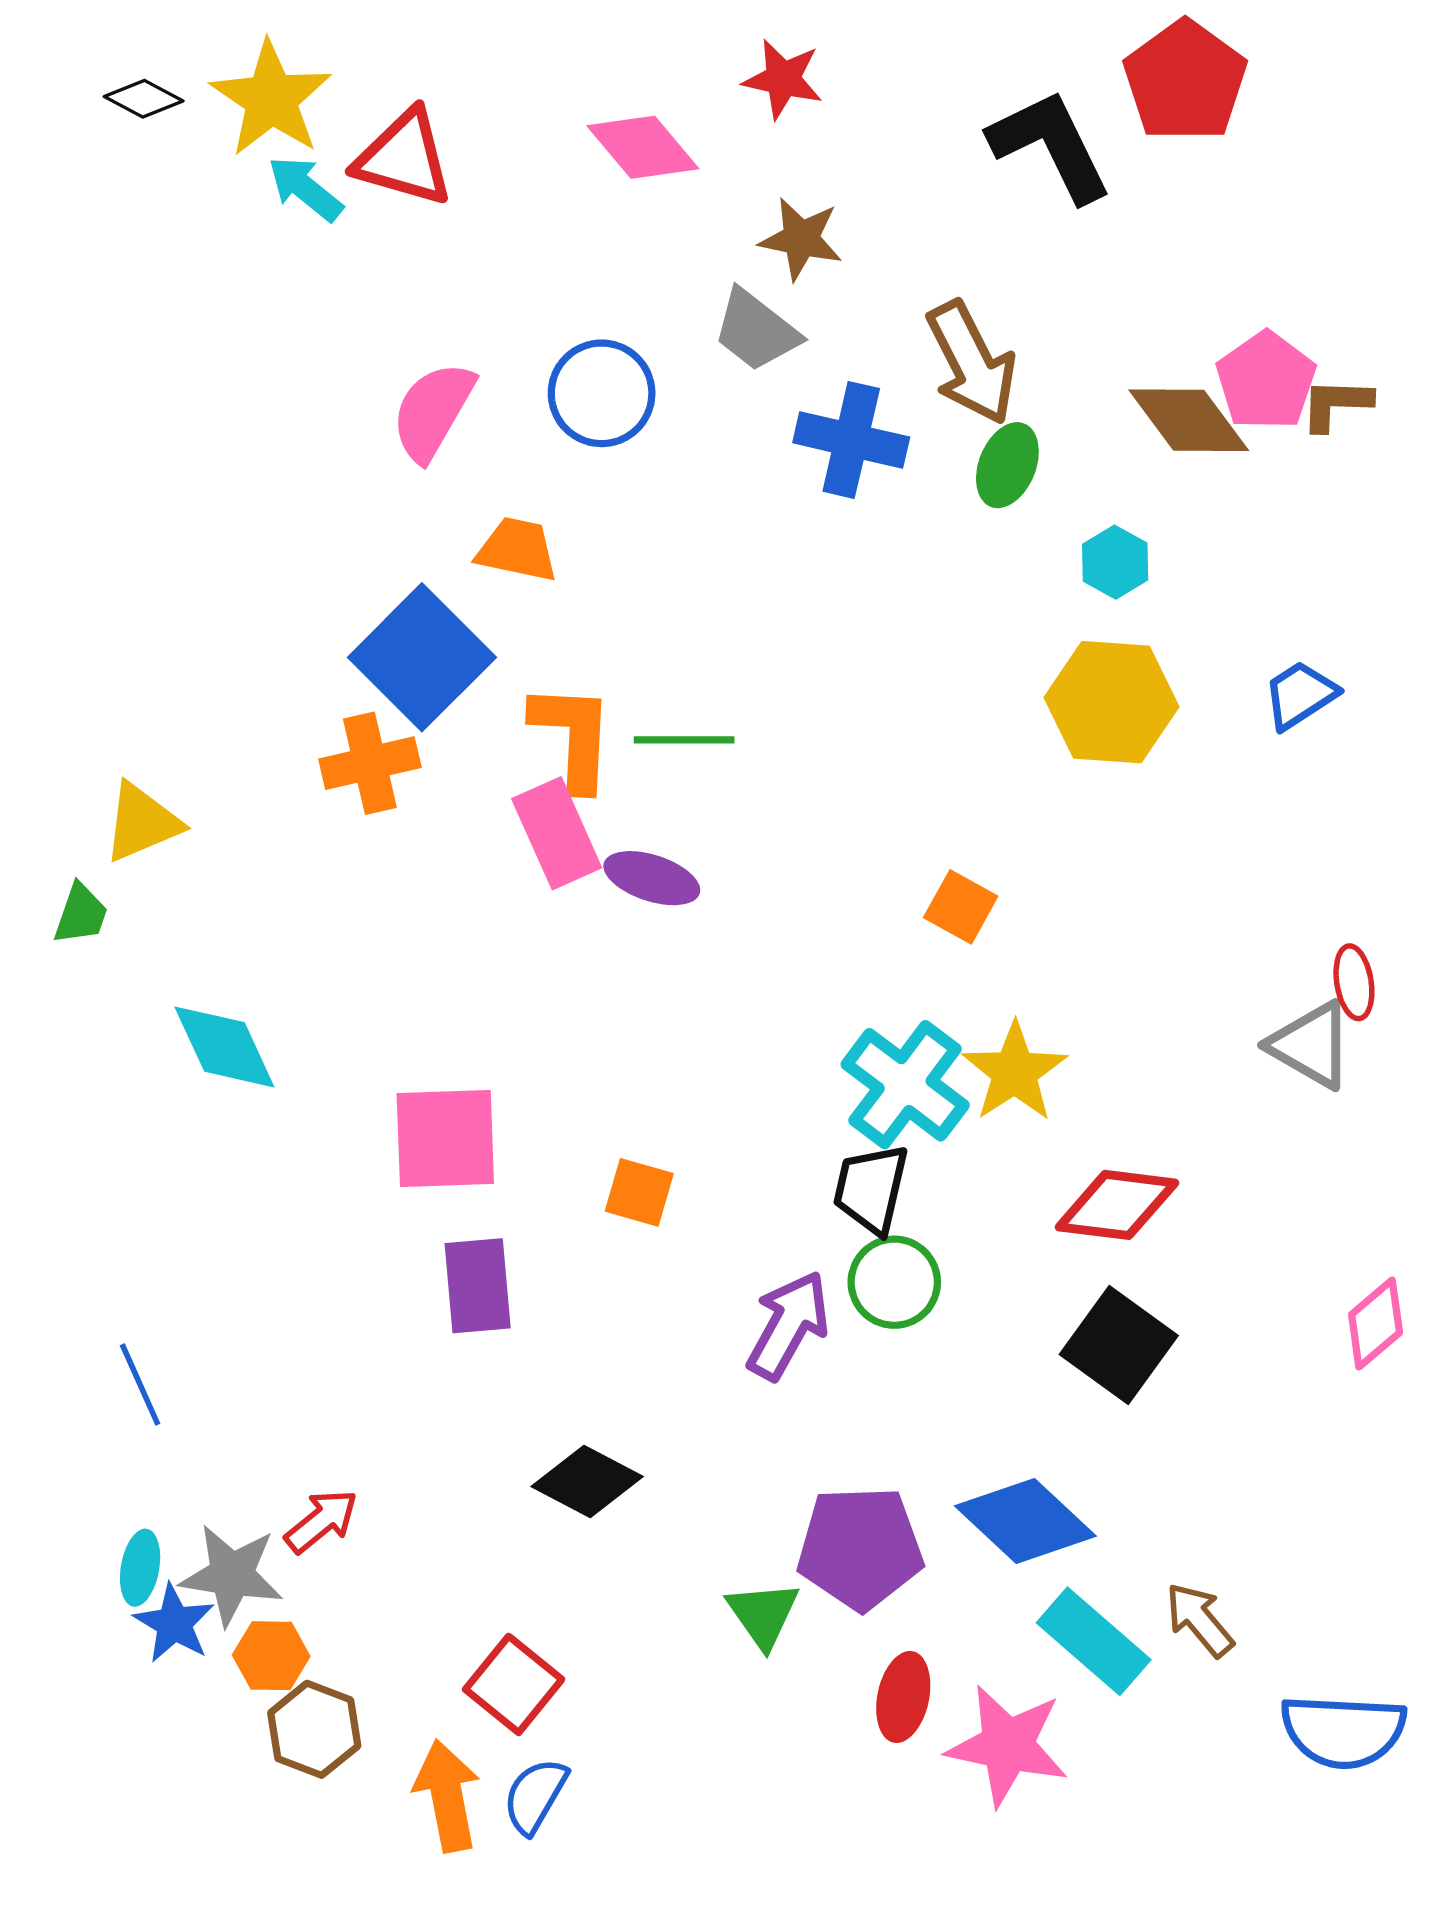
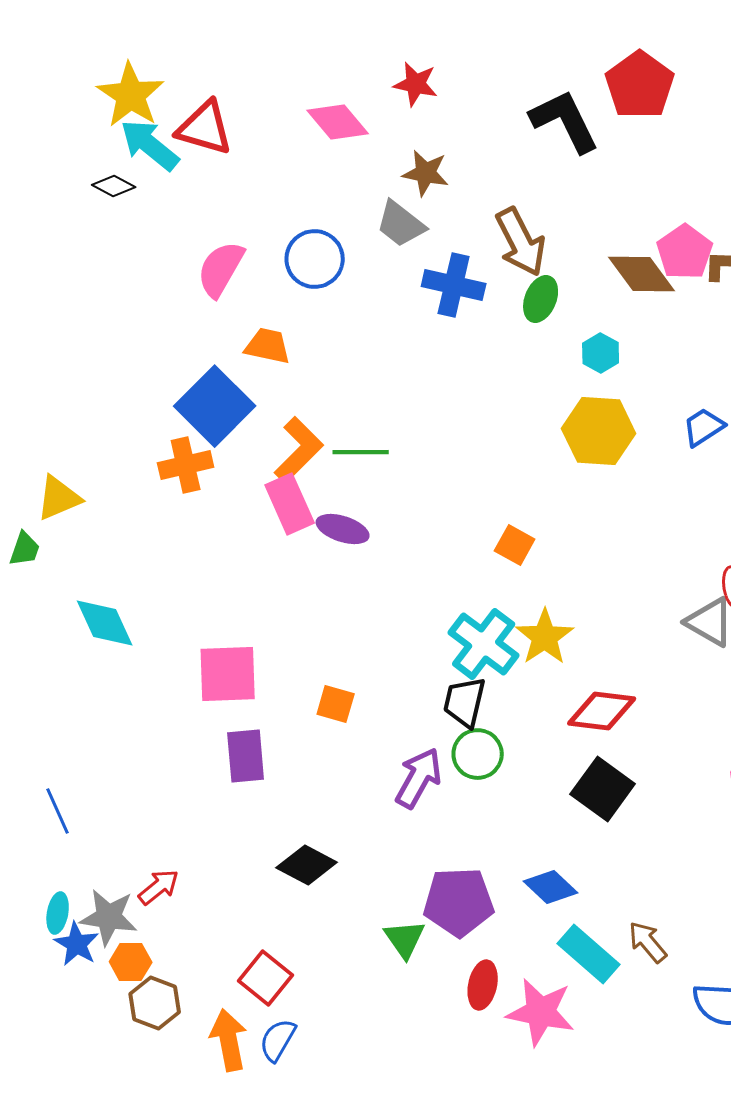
black diamond: (144, 99) -> (114, 186), moved
cyan arrow: (305, 189) -> (150, 145), size x1.4
orange L-shape: (573, 736) -> (299, 450), turned 42
blue diamond: (1025, 1521) -> (551, 887), size x0.7

